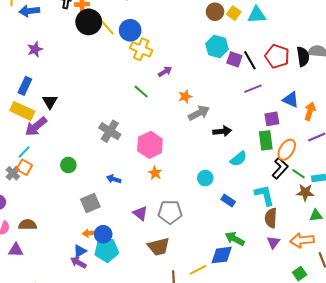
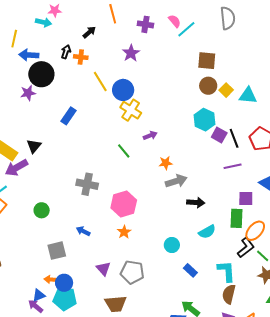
black circle: (89, 22) -> (41, 74), moved
blue rectangle: (25, 86) -> (69, 116), moved
gray cross: (110, 131) -> (87, 184), turned -30

